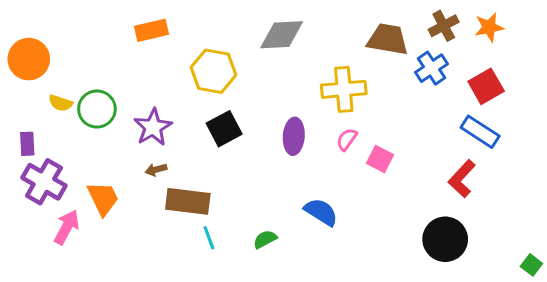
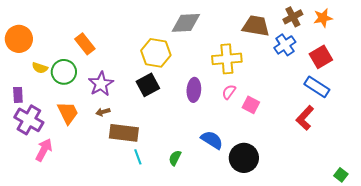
orange rectangle: (151, 30) -> (85, 44), moved, turned 65
yellow hexagon: (214, 71) -> (156, 53), moved
orange trapezoid: (103, 198) -> (68, 113), moved
green semicircle: (265, 239) -> (175, 158), turned -35
black circle: (445, 239) -> (244, 158), moved
green square: (531, 265) -> (341, 175), moved

